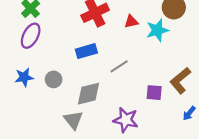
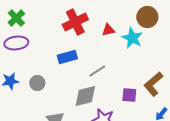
cyan star: (157, 30) -> (132, 38), turned -30
purple ellipse: (31, 36) -> (16, 43), turned 55
gray diamond: (89, 94) -> (85, 96), moved

